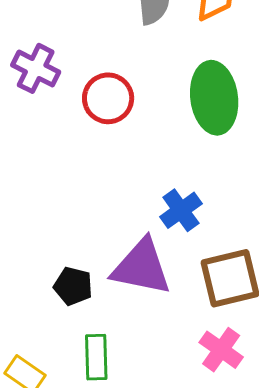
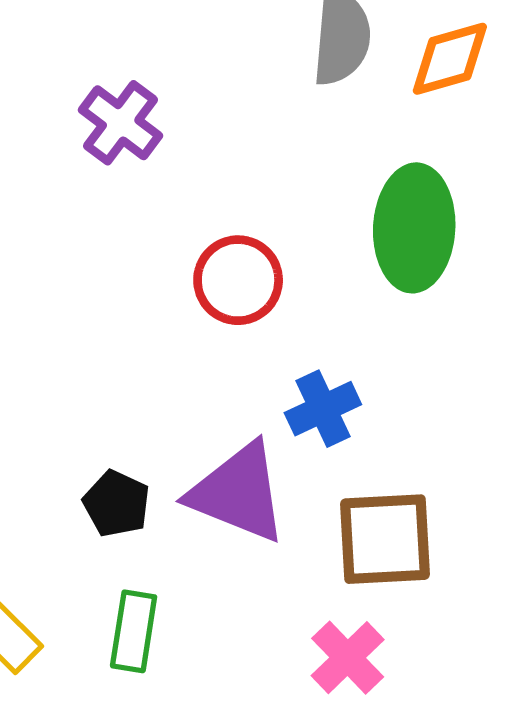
red circle: (108, 98) -> (238, 280), moved

